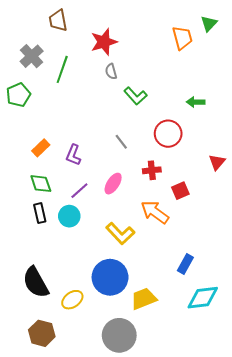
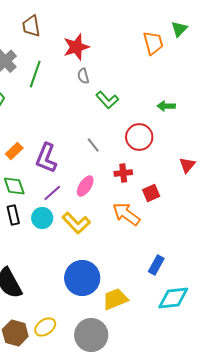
purple L-shape: (73, 155) -> (46, 158), size x1.4
yellow L-shape: (120, 233) -> (76, 223), moved
yellow ellipse: (72, 300) -> (45, 327), moved

